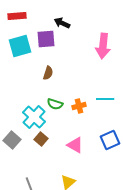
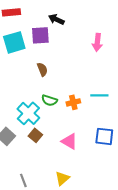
pink arrow: (103, 46) -> (97, 42), size x0.7
brown semicircle: (48, 73) -> (42, 69), turned -40
blue square: (110, 140) -> (104, 136), turned 30

